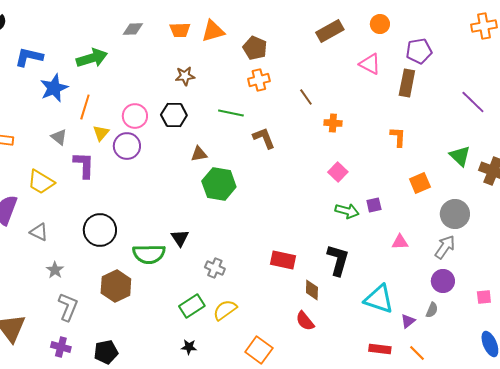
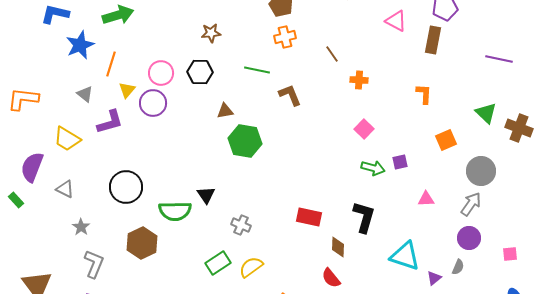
purple line: (473, 102) -> (499, 59), turned -32
purple L-shape: (84, 165) -> (110, 122), turned 72

